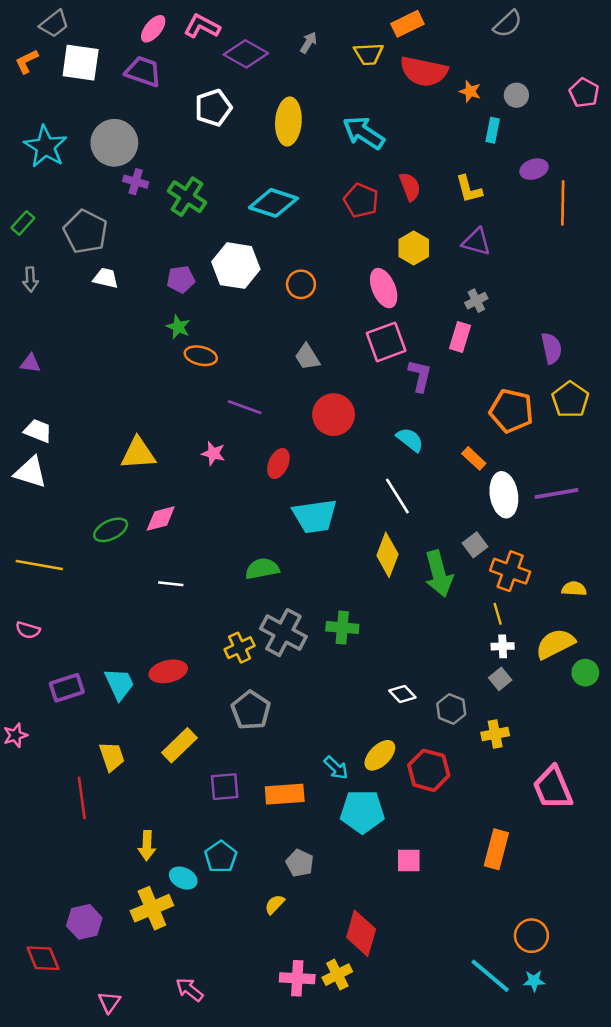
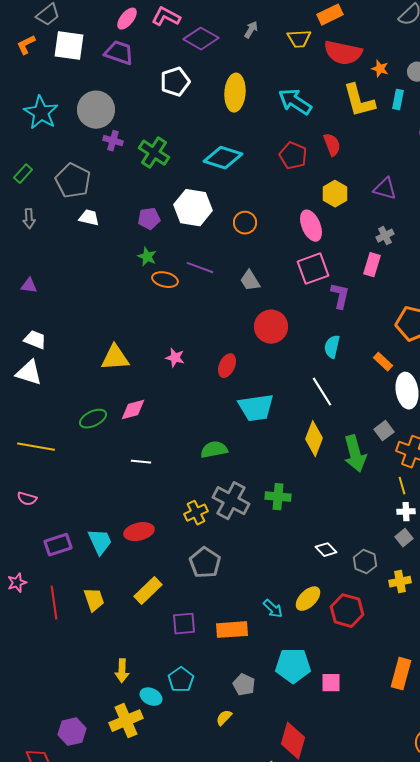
yellow L-shape: (469, 189) -> (359, 101), moved, size x1.5
purple line: (245, 407) -> (200, 268), moved
cyan semicircle: (410, 440) -> (332, 347), turned -115
red line: (82, 798) -> (54, 603), moved
cyan pentagon: (362, 812) -> (293, 666), moved

